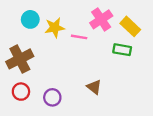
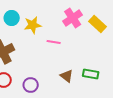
pink line: (79, 37) -> (54, 42), moved
green rectangle: (122, 50) -> (91, 74), moved

